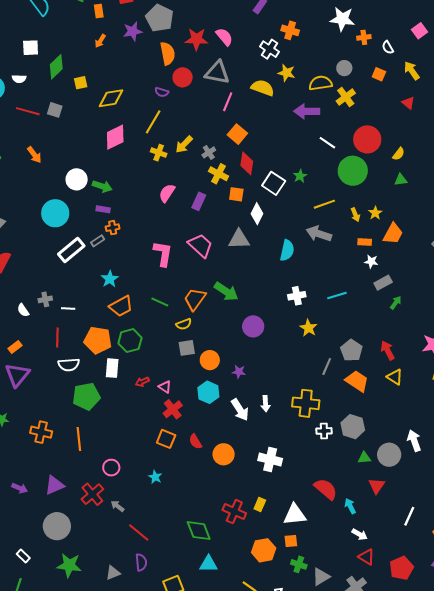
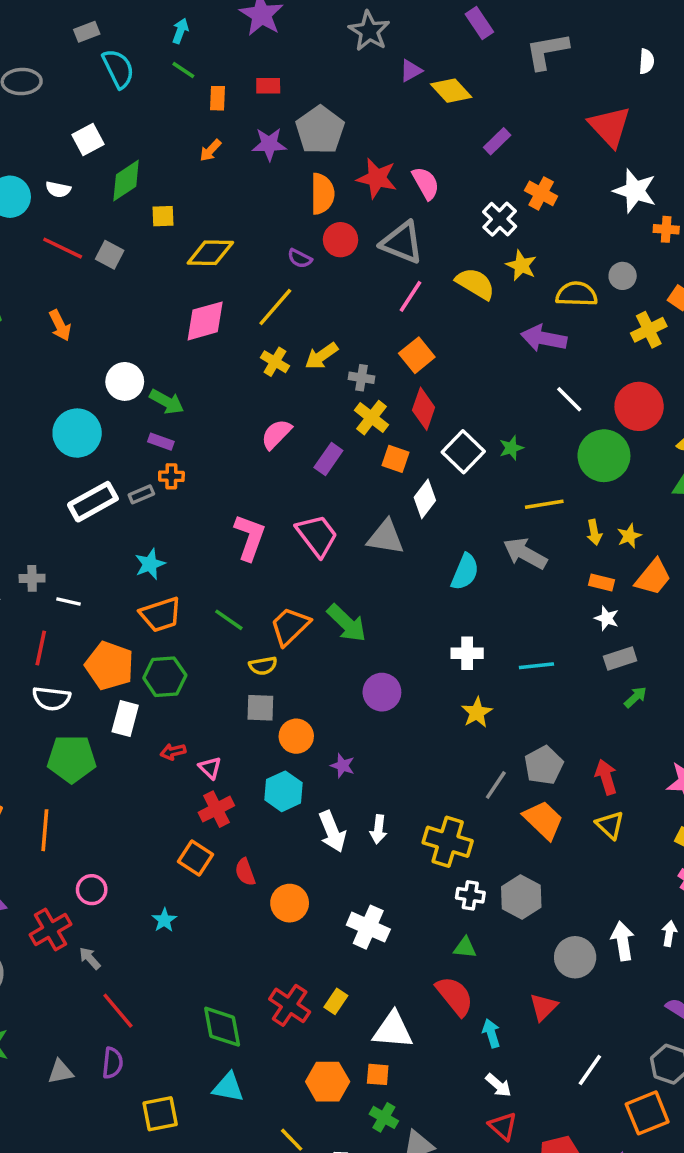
white square: (31, 48) -> (88, 140), turned -36
yellow cross: (346, 97) -> (649, 330), moved
gray cross: (209, 152) -> (362, 378), turned 32
green triangle: (364, 458) -> (465, 948), moved

